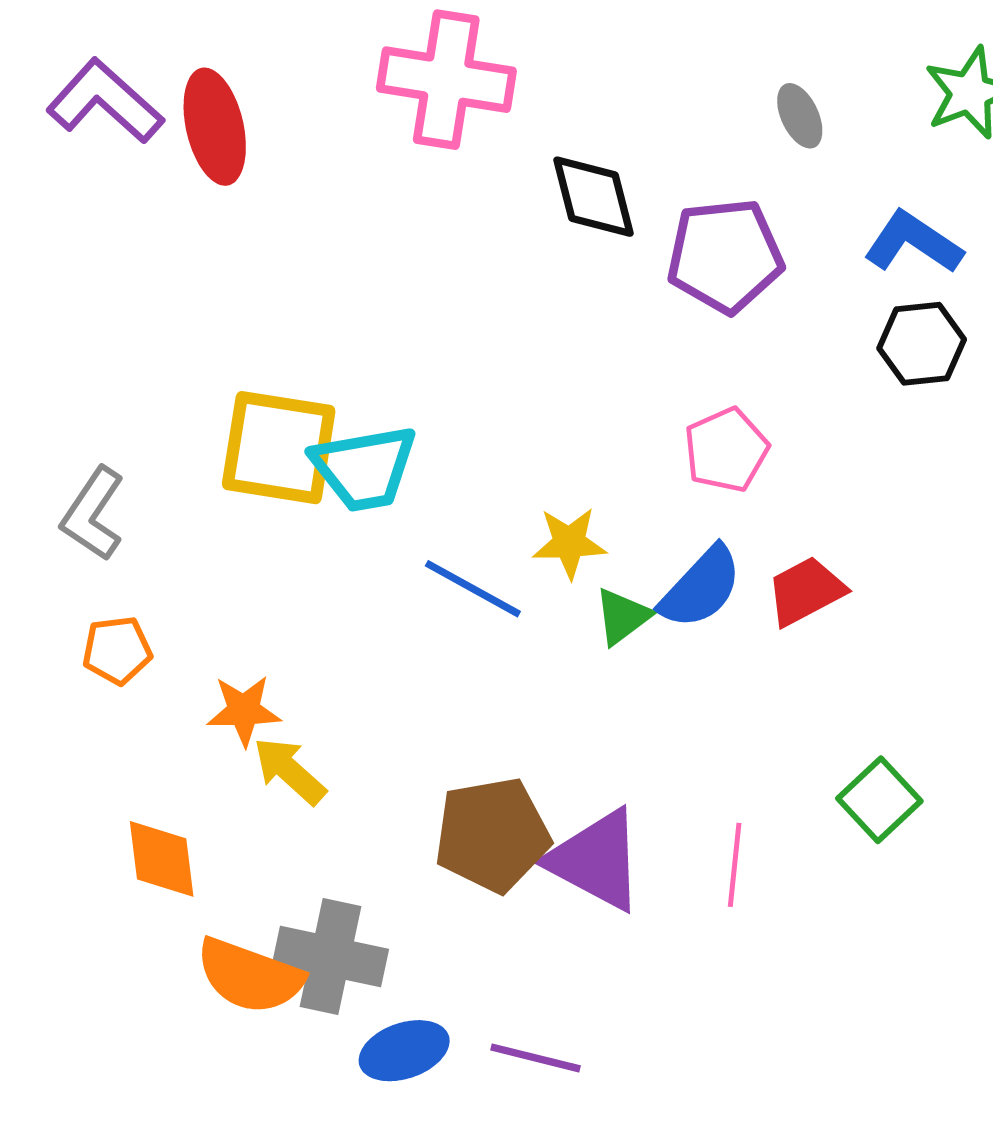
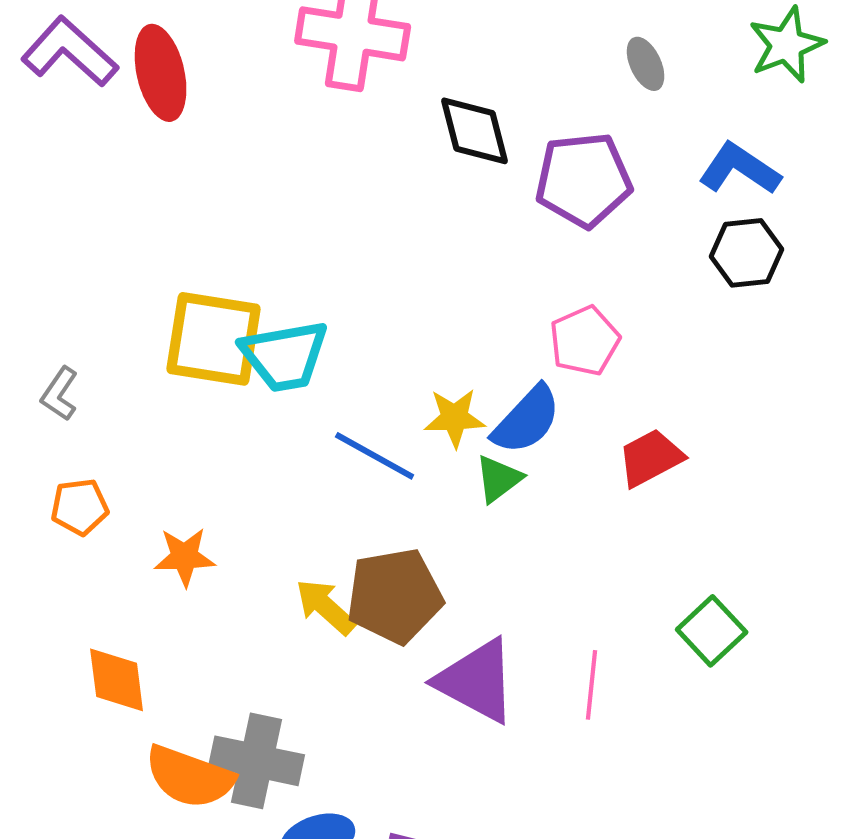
gray L-shape: (93, 514) -> (60, 394), size x0.7
blue semicircle: (701, 587) -> (527, 420), moved
yellow arrow: (290, 771) -> (326, 607), moved
brown pentagon: (492, 835) -> (395, 596), moved

